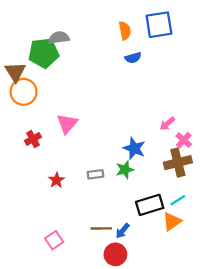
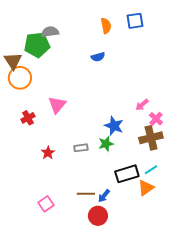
blue square: (159, 25) -> (135, 21), size x0.7
blue semicircle: (133, 58) -> (98, 57), moved

